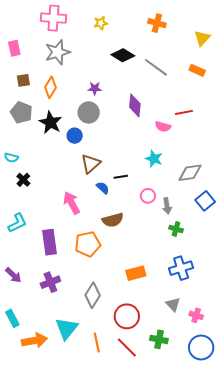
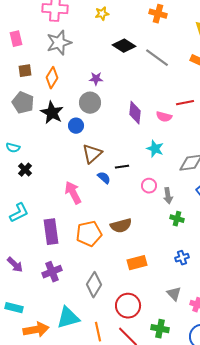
purple diamond: (135, 105) -> (135, 113), moved
brown semicircle: (113, 220) -> (121, 226), moved
blue cross: (181, 268) -> (182, 258), size x0.6
cyan rectangle: (12, 318) -> (14, 308), turned -48
cyan triangle: (67, 328) -> (68, 318), turned 35

